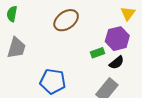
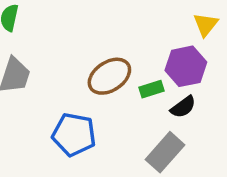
brown ellipse: (66, 20) -> (109, 76), moved

